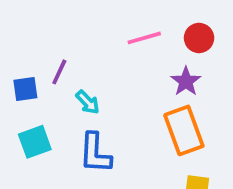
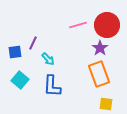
red circle: (199, 38) -> (107, 25), size x1.6
cyan square: (35, 142) -> (20, 80), turned -30

